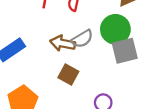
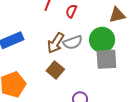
brown arrow: (63, 43) -> (56, 43), turned -80

